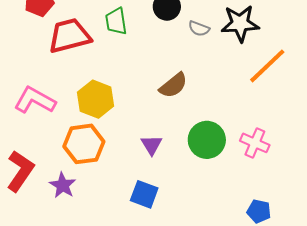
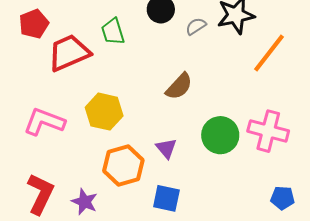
gray semicircle: (199, 29) -> (196, 26), turned 135
pink cross: (255, 143) -> (268, 131), size x1.4
orange hexagon: (84, 144) -> (123, 166), moved

